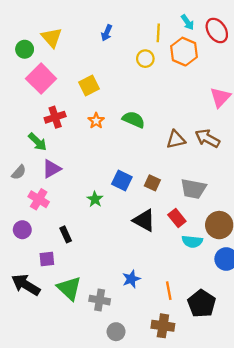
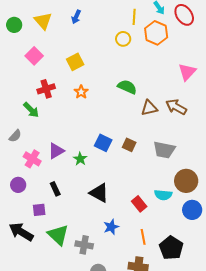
blue arrow: (107, 33) -> (76, 17), moved
green circle: (25, 49) -> (14, 25), moved
pink square: (41, 79) -> (34, 56), size x0.7
green semicircle: (134, 120) -> (127, 87), moved
purple triangle: (52, 169) -> (56, 151), moved
red rectangle: (177, 218) -> (139, 204), moved
black triangle: (144, 220) -> (99, 193), moved

